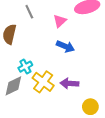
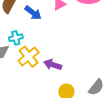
blue arrow: (65, 46) -> (33, 13), moved

